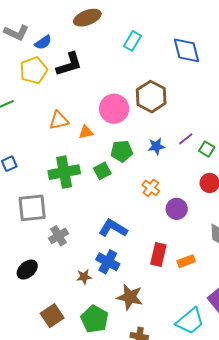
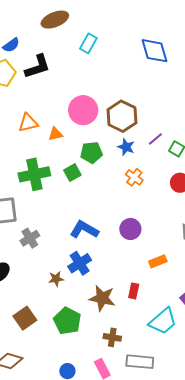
cyan rectangle: (132, 41) -> (88, 43), moved
brown hexagon: (151, 97) -> (122, 116), moved
blue star: (156, 146) -> (126, 147), turned 30
orange cross: (151, 188) -> (134, 177), moved
purple circle: (177, 209) -> (130, 229), moved
red rectangle: (158, 255) -> (134, 291), moved, size x0.7
blue cross: (108, 262) -> (80, 263), turned 30

